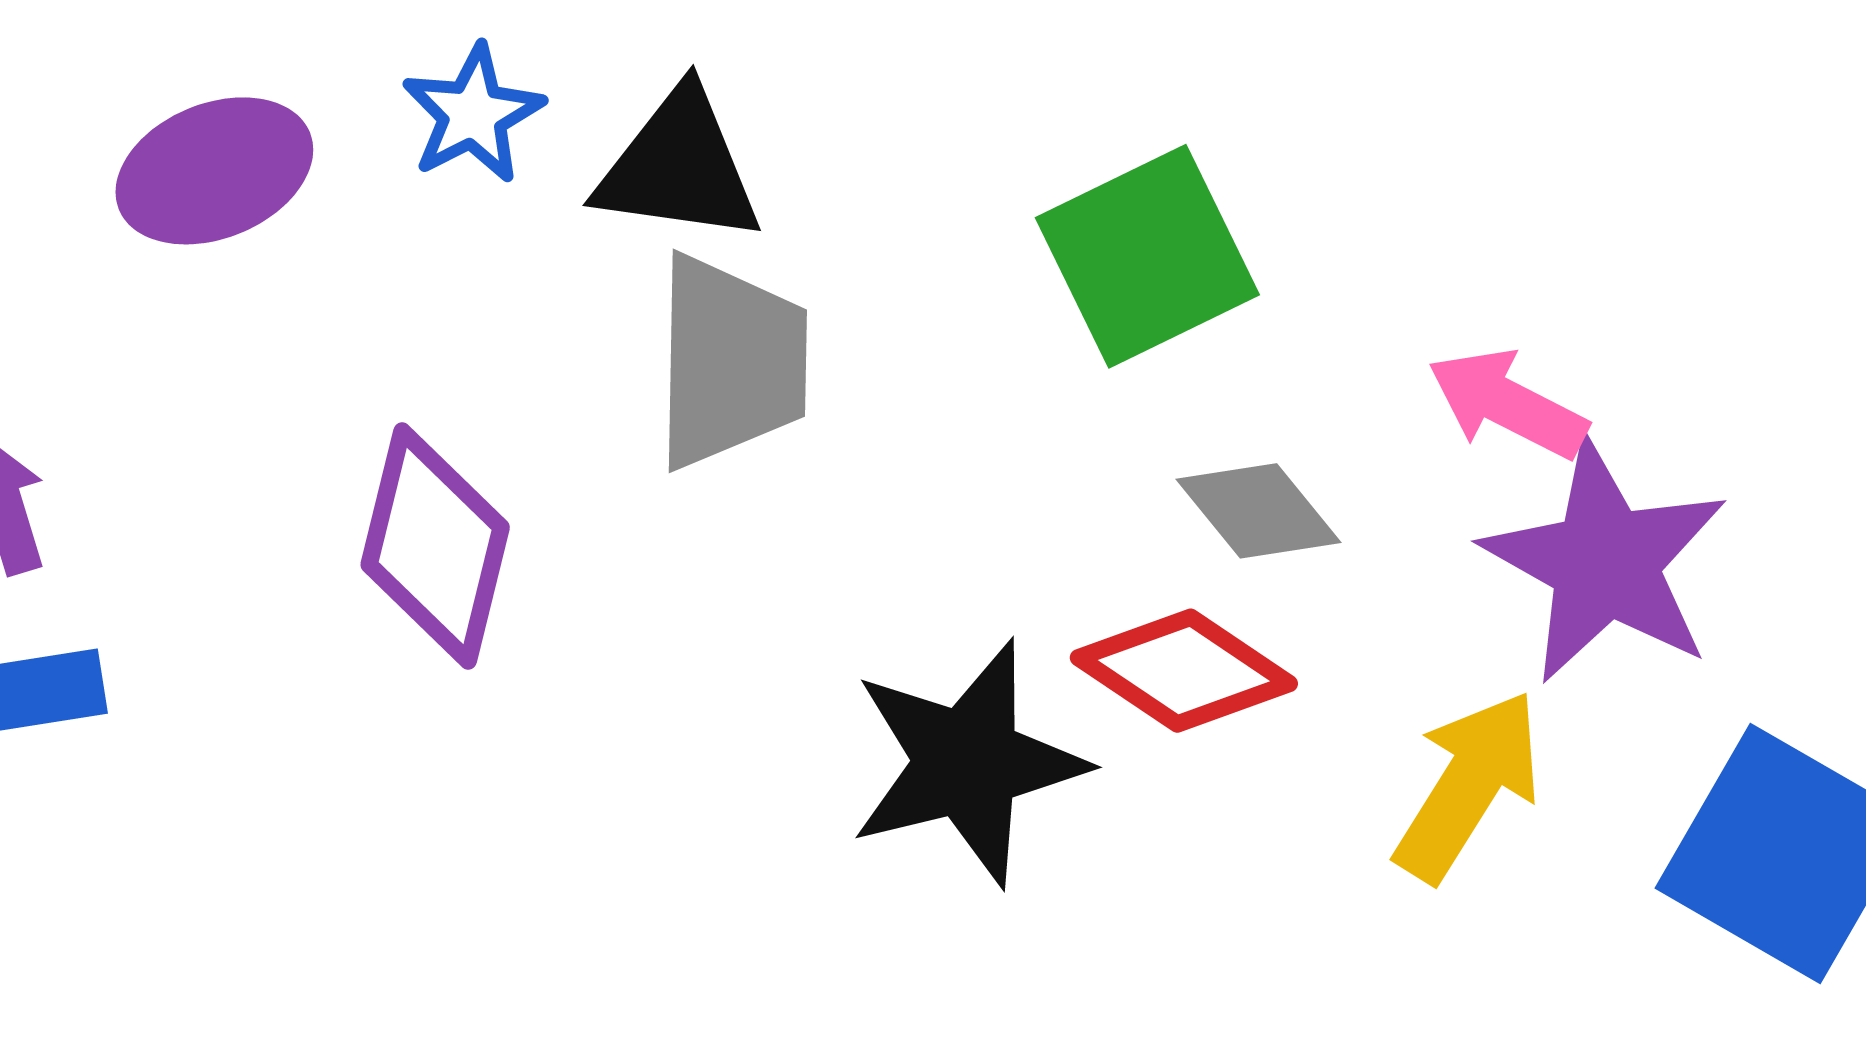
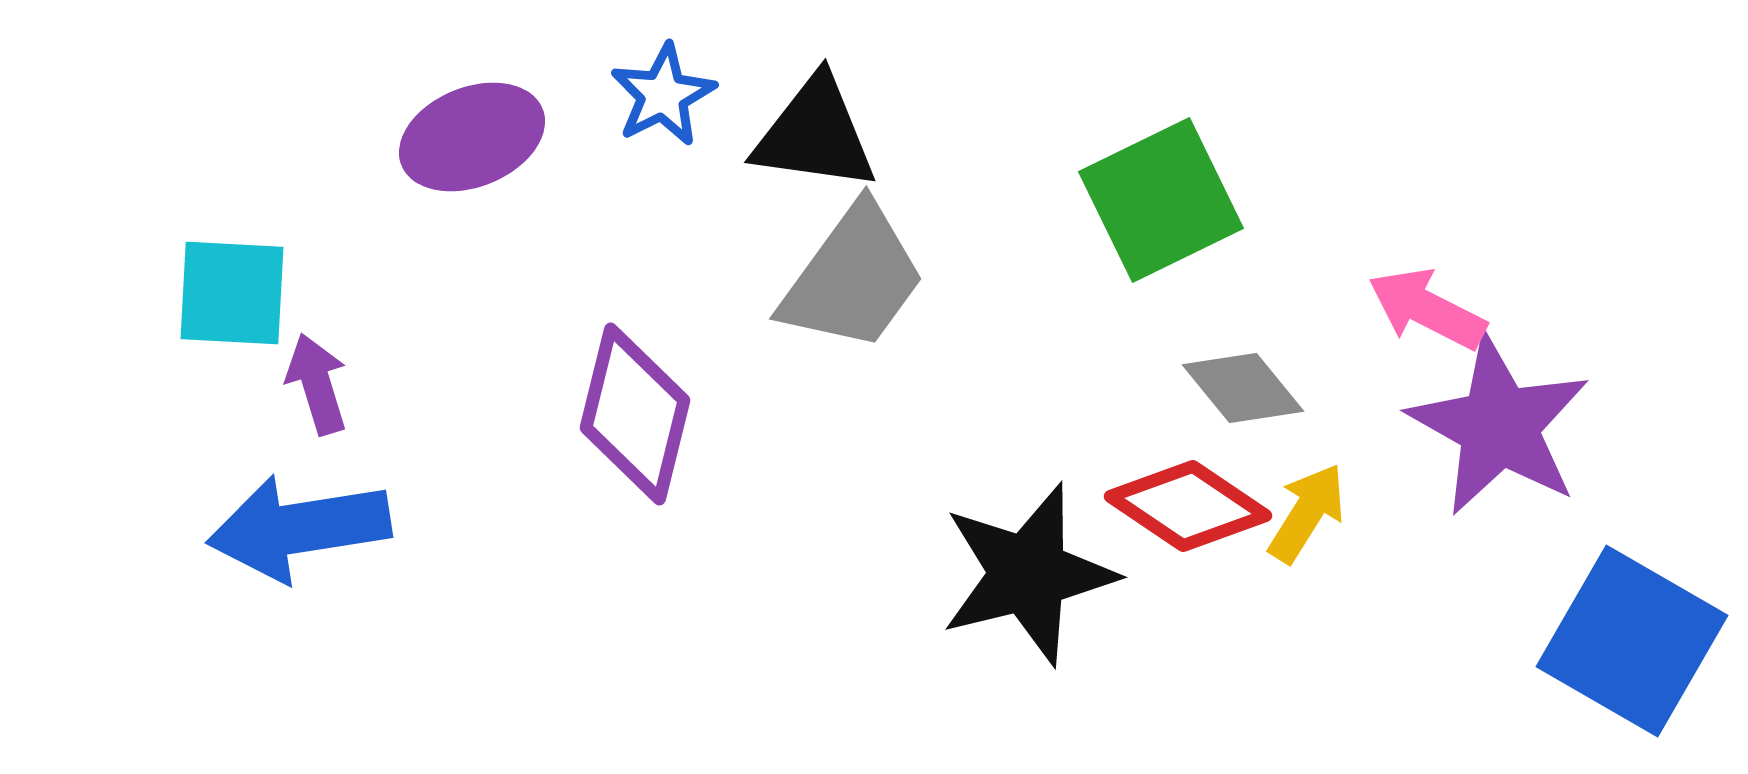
gray trapezoid: (730, 362) -> (853, 278), turned 35
yellow arrow: (1468, 786) -> (1307, 513), moved, size x0.7

